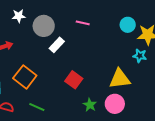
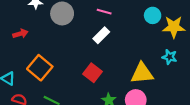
white rectangle: (57, 45) -> (101, 35), moved
cyan star: (140, 56) -> (170, 57), moved

